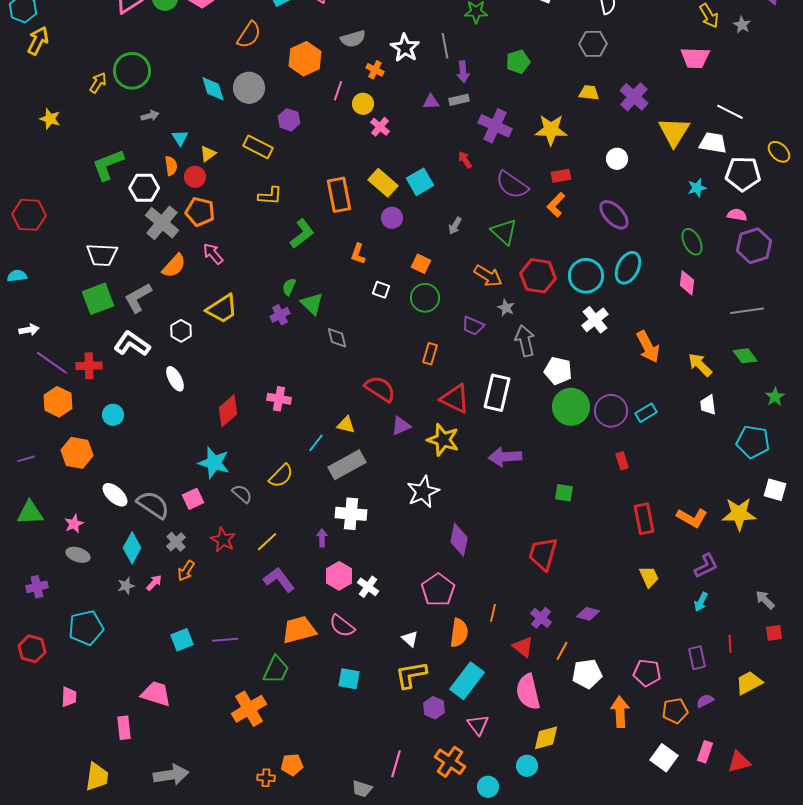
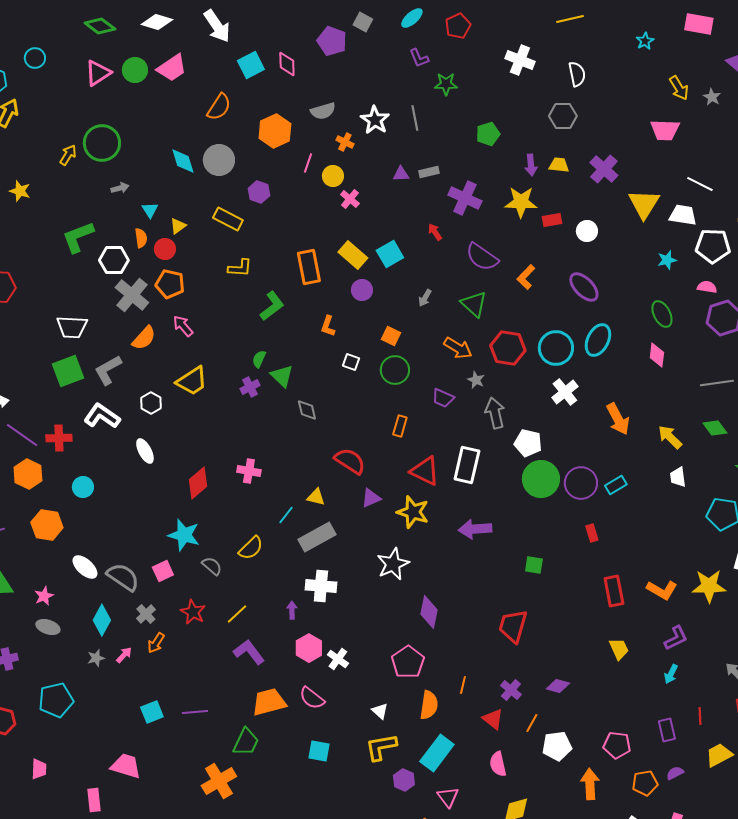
purple arrow: (463, 72) -> (531, 165), moved
red rectangle: (561, 176) -> (552, 220), moved
pink semicircle: (528, 692) -> (498, 764), size x0.7

